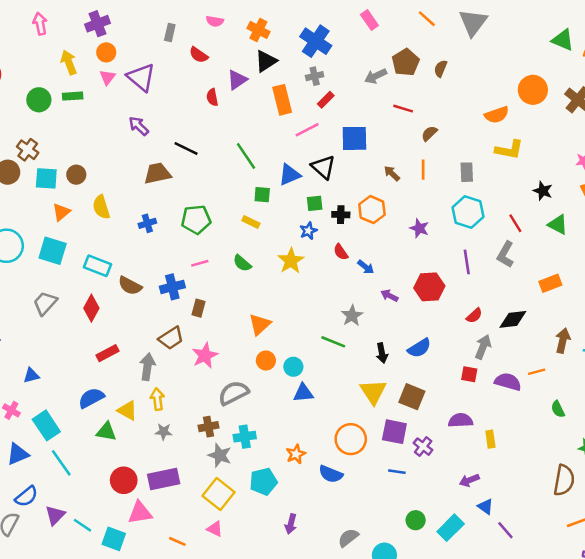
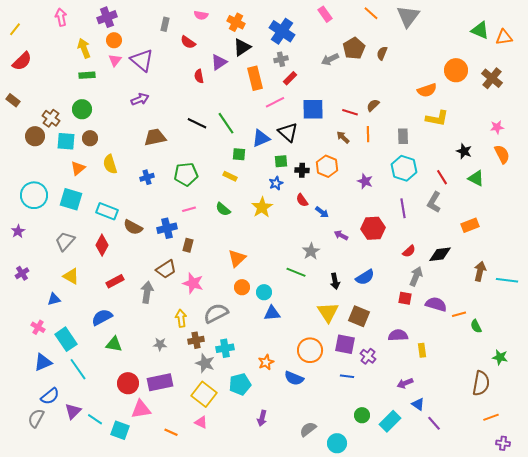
green circle: (39, 100) -> (82, 109), moved
red line: (403, 109) -> (350, 112), moved
purple arrow: (139, 126) -> (140, 99), turned 114
black line: (186, 148) -> (197, 123), moved
pink star: (205, 356) -> (193, 283), turned -30
orange line: (537, 372) -> (459, 314), moved
yellow arrow: (157, 399) -> (181, 318), moved
yellow triangle: (127, 410) -> (71, 276), moved

